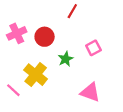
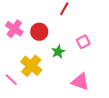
pink cross: (17, 33) -> (14, 29), turned -30

